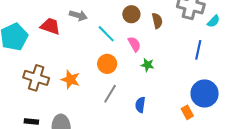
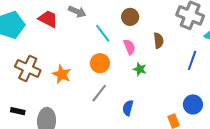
brown semicircle: (157, 21) -> (159, 41), moved
blue circle: (205, 93) -> (193, 104), size x0.7

